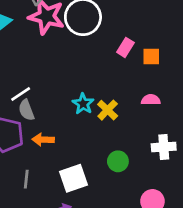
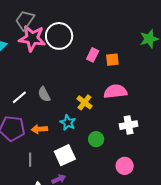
pink semicircle: (151, 100) -> (115, 91), size x1.6
cyan star: (83, 104) -> (68, 123), moved
gray semicircle: (26, 110) -> (44, 94), moved

